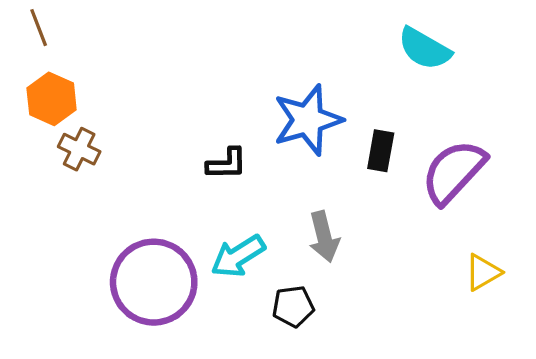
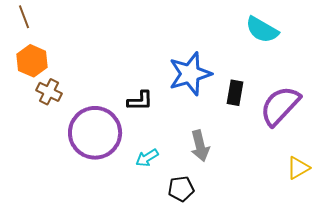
cyan arrow: (238, 256) -> (147, 158), size x0.7
purple circle: (154, 282) -> (95, 133), moved

